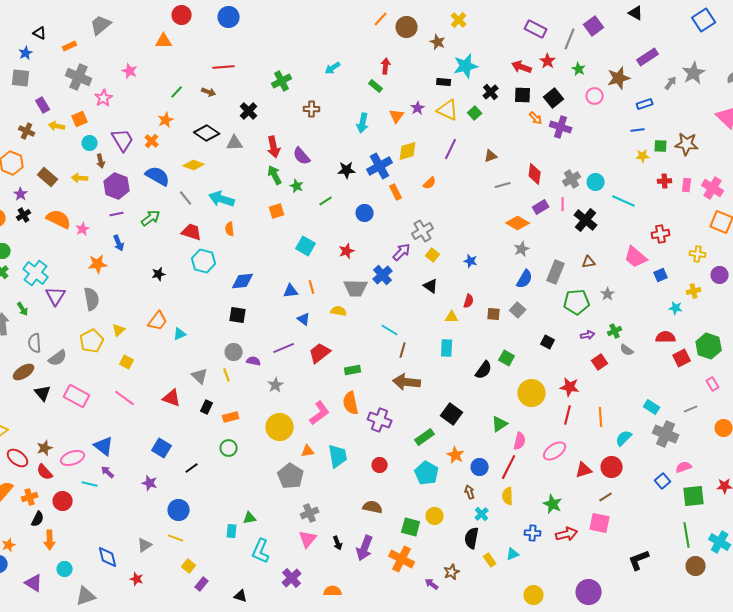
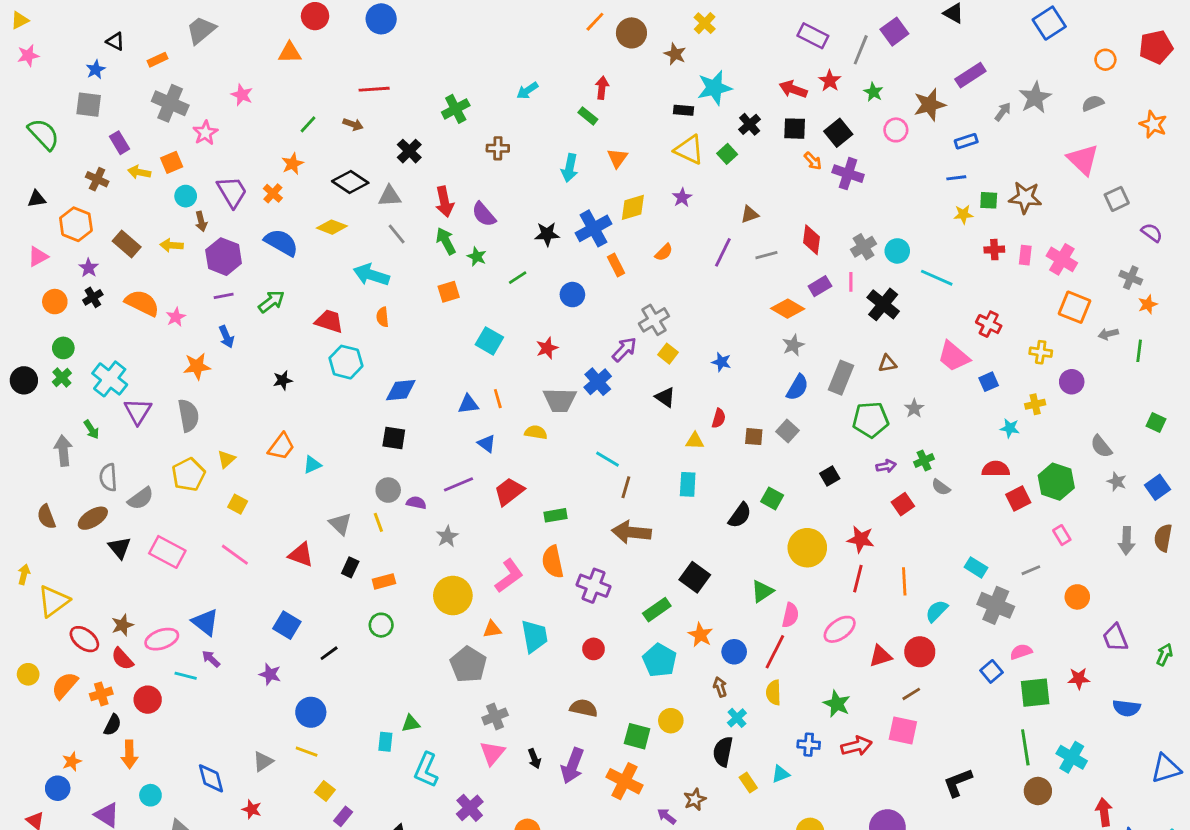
purple star: (418, 108) -> (682, 198), moved
purple line: (451, 149) -> (723, 252), moved
gray line: (186, 198) -> (397, 234), moved
red cross: (661, 234) -> (989, 324), turned 36
black square: (548, 342) -> (830, 476), turned 32

